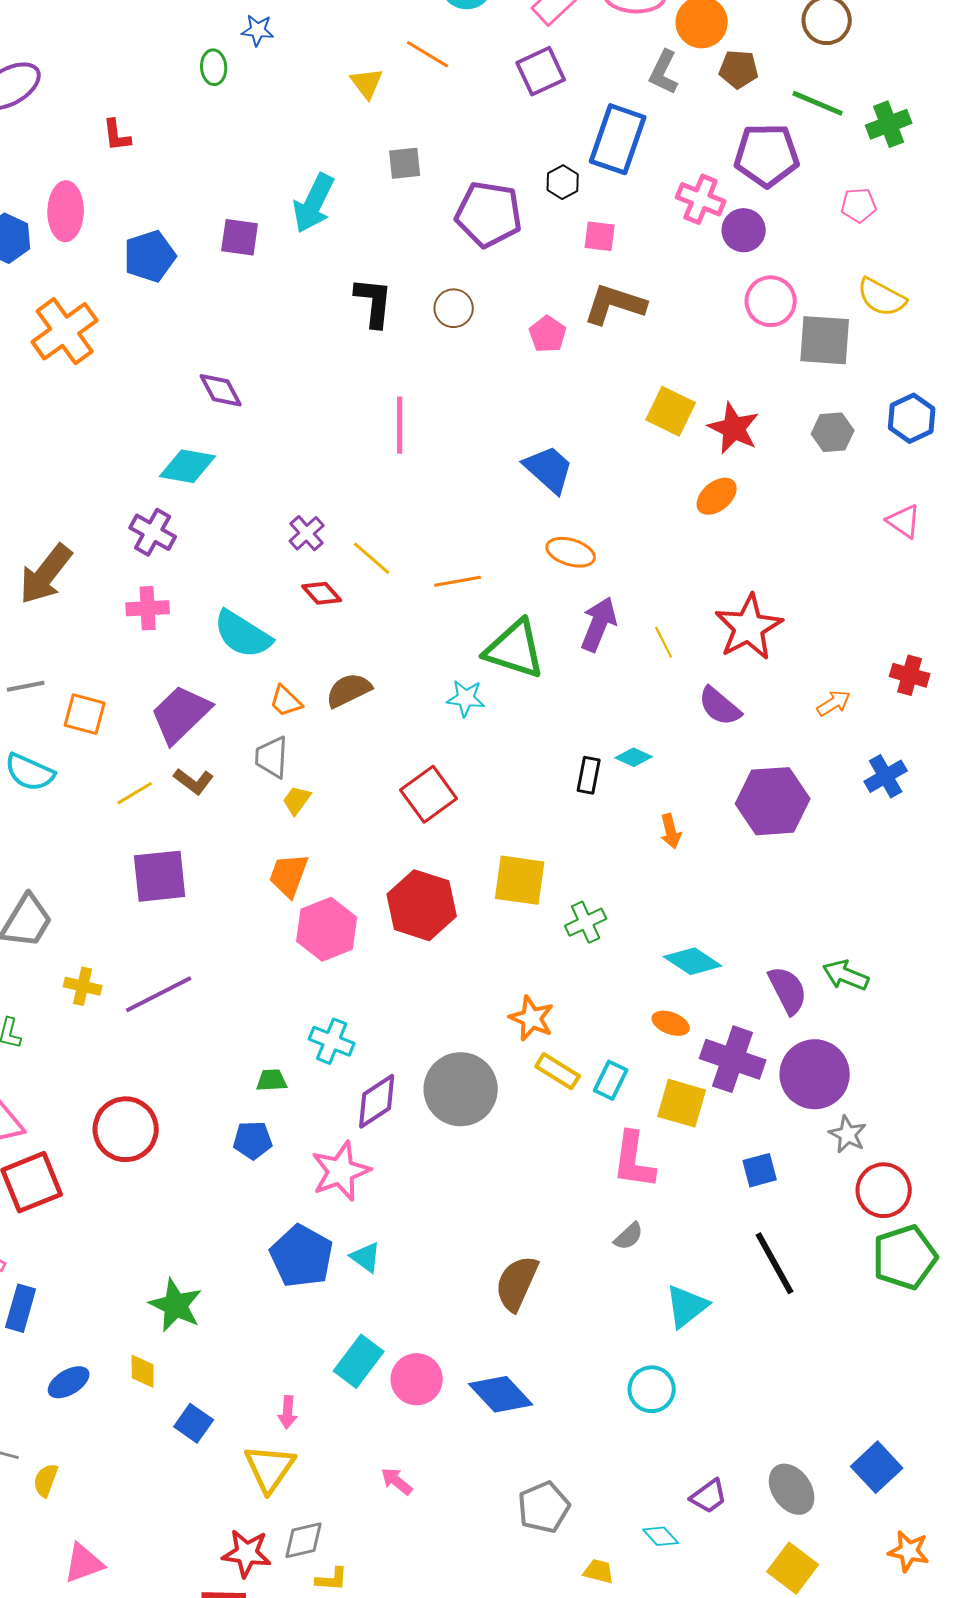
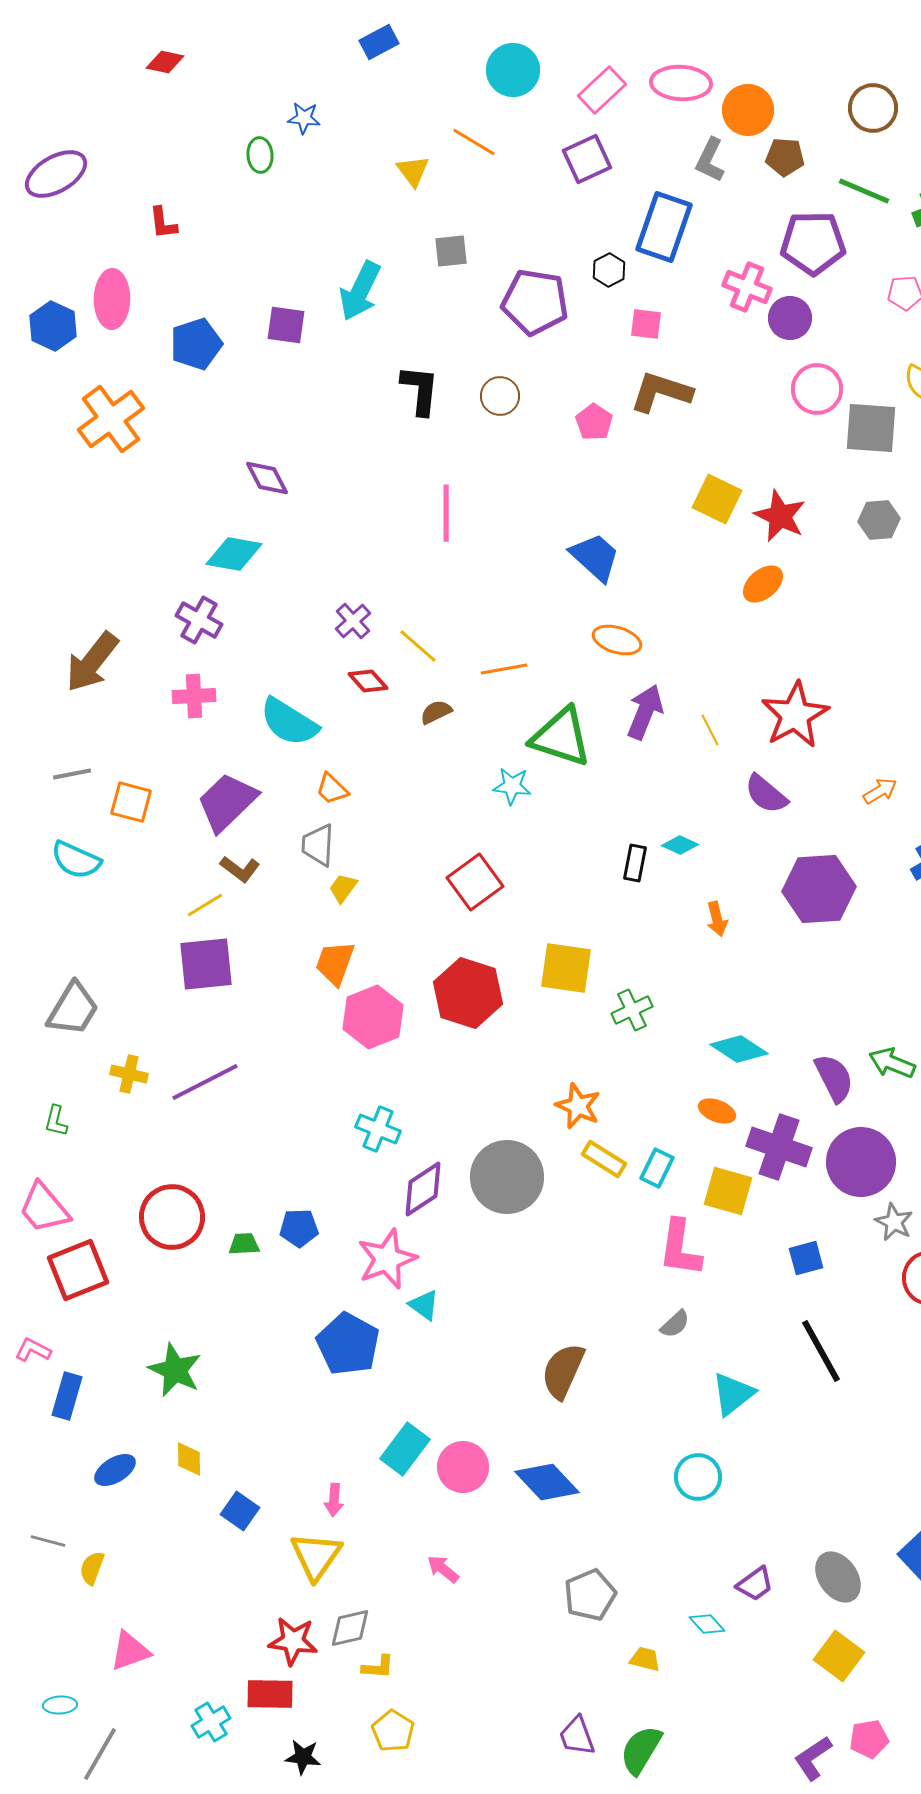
brown semicircle: (349, 690) -> (436, 712), moved, size x0.7
yellow line: (135, 793) -> (205, 905), moved
green trapezoid: (272, 1080) -> (244, 1244), moved
cyan triangle: (366, 1257) -> (424, 1305), moved
green star: (176, 1305) -> (175, 1370), moved

